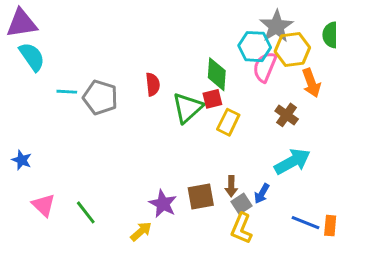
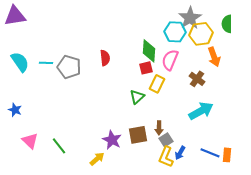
cyan semicircle: (32, 57) -> (20, 62), moved
pink semicircle: (265, 67) -> (170, 60), moved
green triangle: (188, 108) -> (137, 97), moved, size x0.7
blue arrow: (262, 194) -> (180, 153), moved

